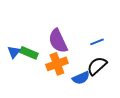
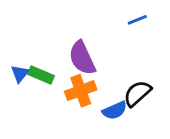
blue line: (97, 42) -> (137, 20), moved

